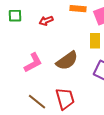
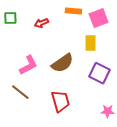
brown line: (37, 102) -> (20, 92), moved

